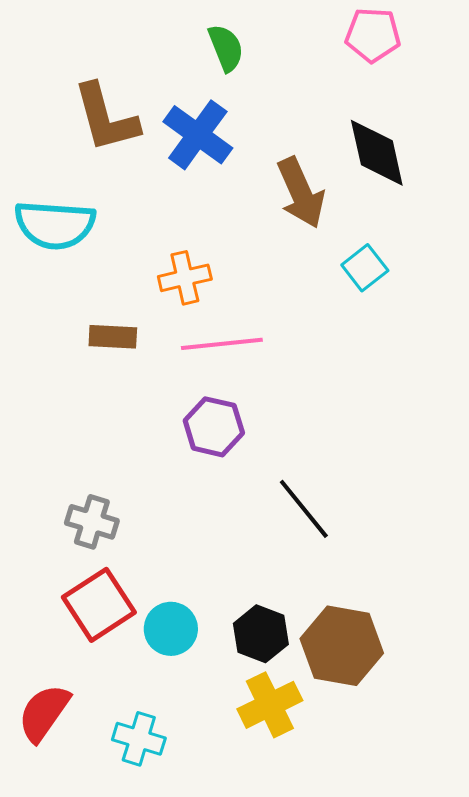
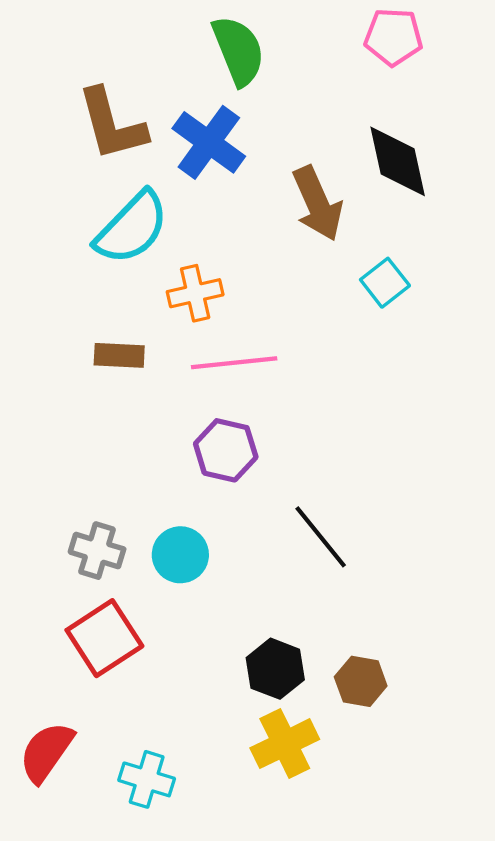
green semicircle: (226, 48) -> (238, 51), size x1.4
cyan semicircle: (55, 225) -> (132, 228), moved, turned -50
cyan circle: (171, 629) -> (180, 555), moved
brown hexagon: (342, 646) -> (361, 681), size x0.6

